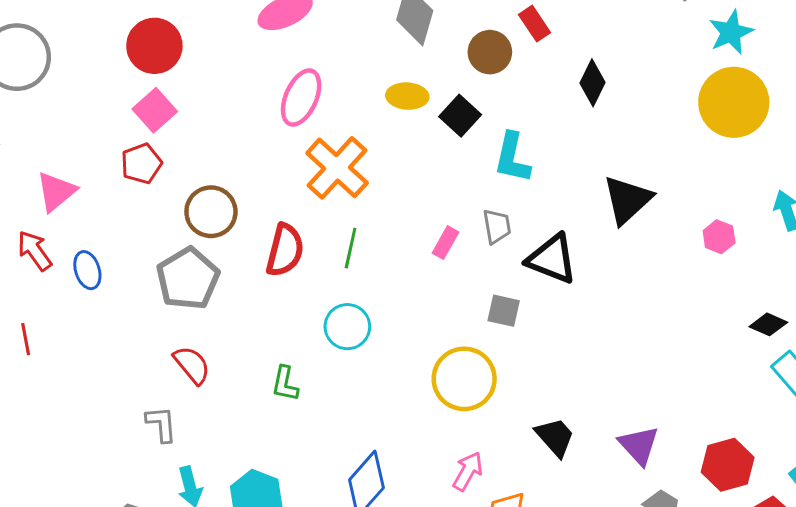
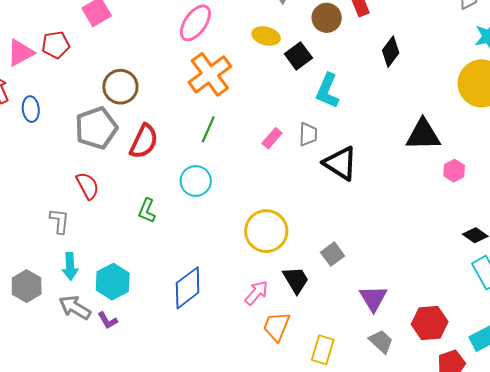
red pentagon: (141, 164) -> (56, 45), moved
black triangle: (627, 200) -> (423, 135), moved, turned 30
red semicircle: (285, 250) -> (144, 141), moved
gray square: (504, 311) -> (333, 254), moved, turned 30
black trapezoid: (555, 437) -> (296, 280), moved

